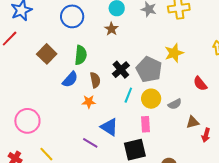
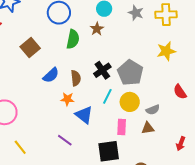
yellow star: (174, 53) -> (166, 51), moved
green semicircle: (81, 55) -> (73, 39), moved
brown triangle: (193, 122) -> (148, 128), moved
blue triangle: (109, 127) -> (84, 115), moved

